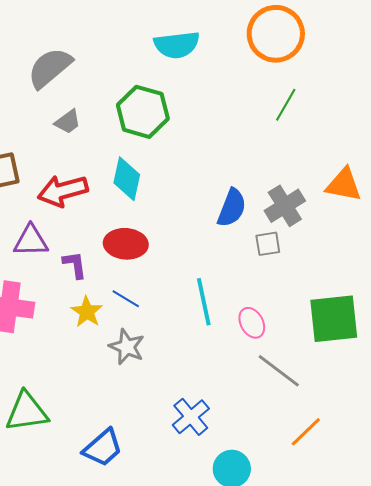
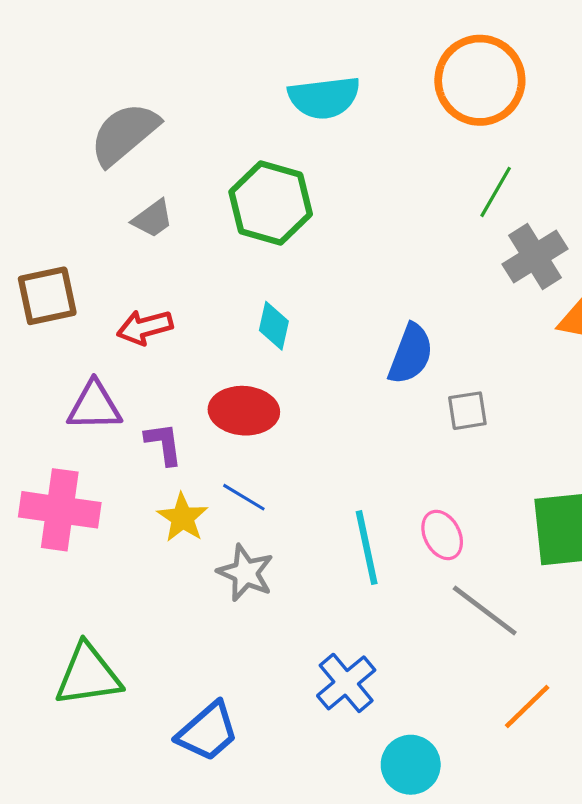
cyan diamond: (127, 179) -> (274, 326), moved, size x0.7
red arrow: (63, 191) -> (145, 327), size x0.7
gray cross: (285, 206) -> (535, 256), moved
cyan line: (204, 302) -> (367, 548), moved

